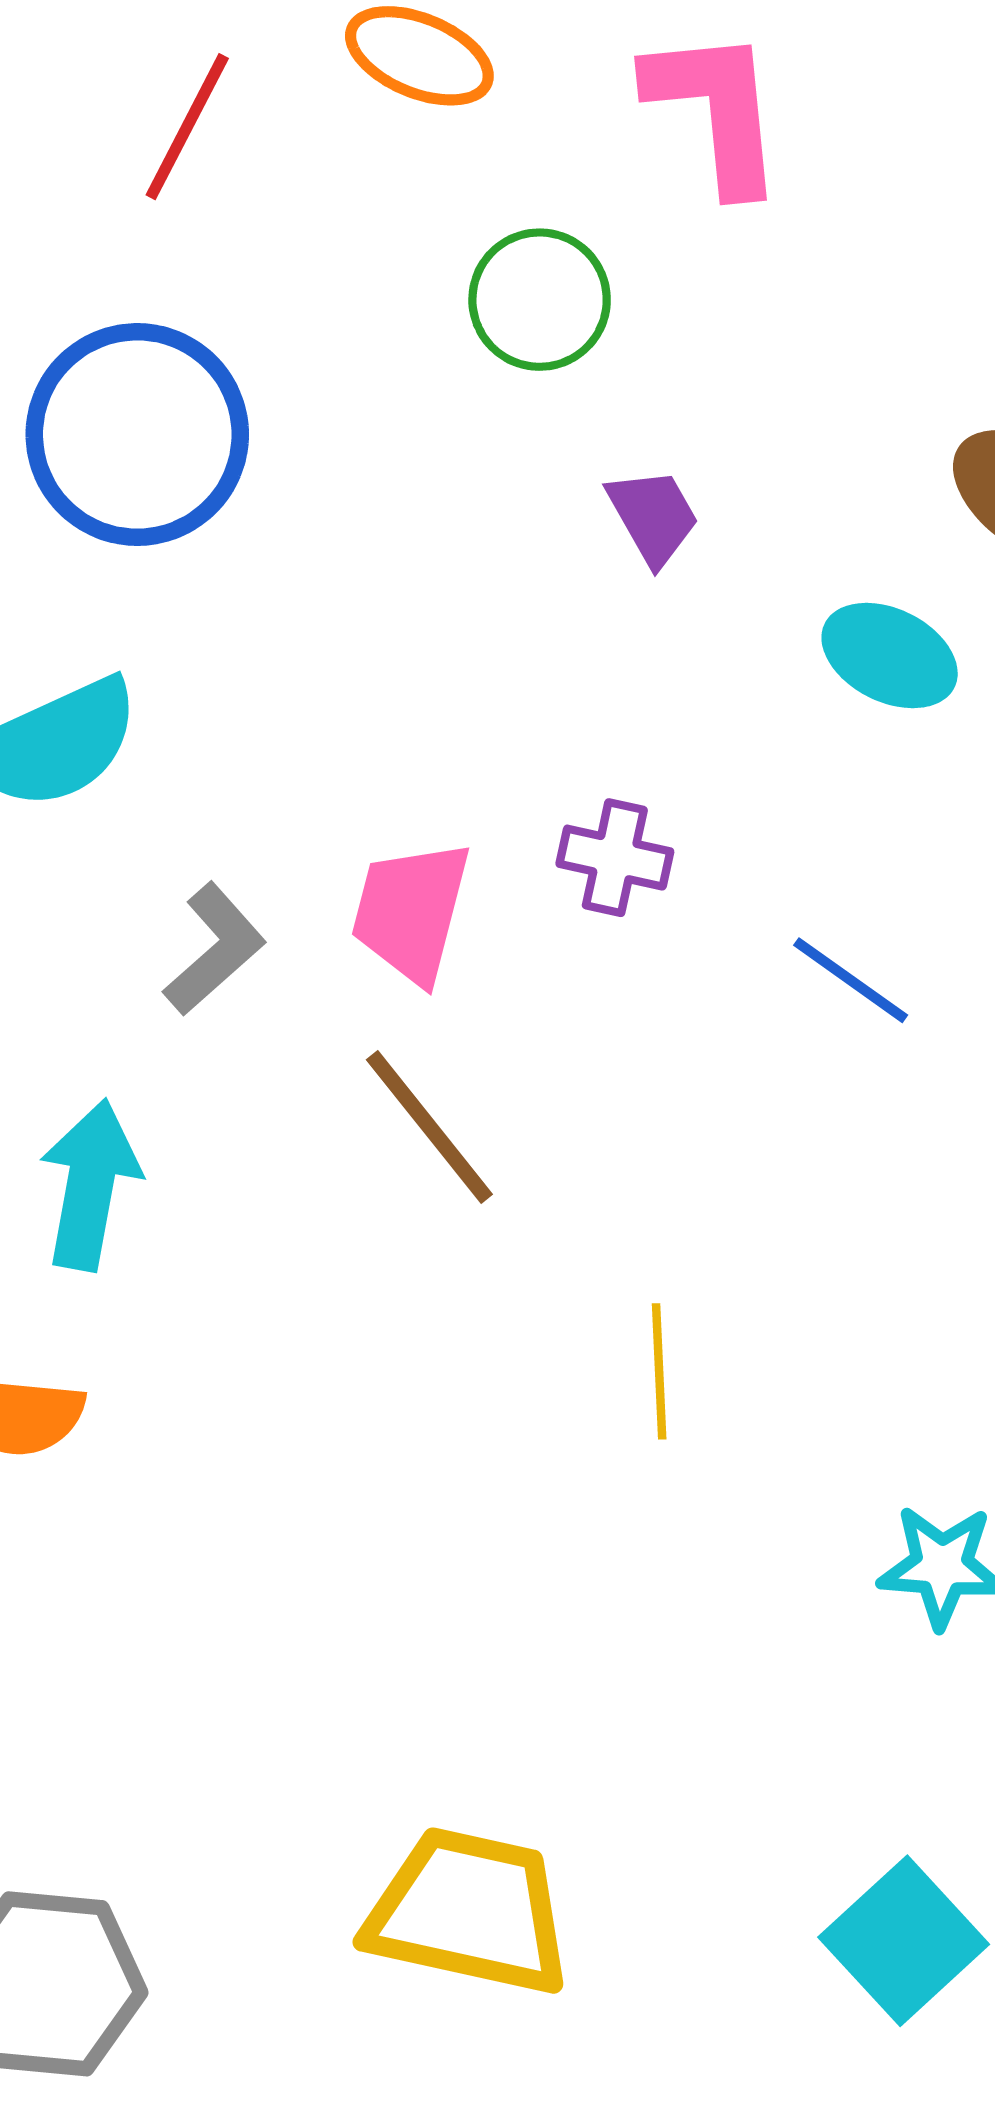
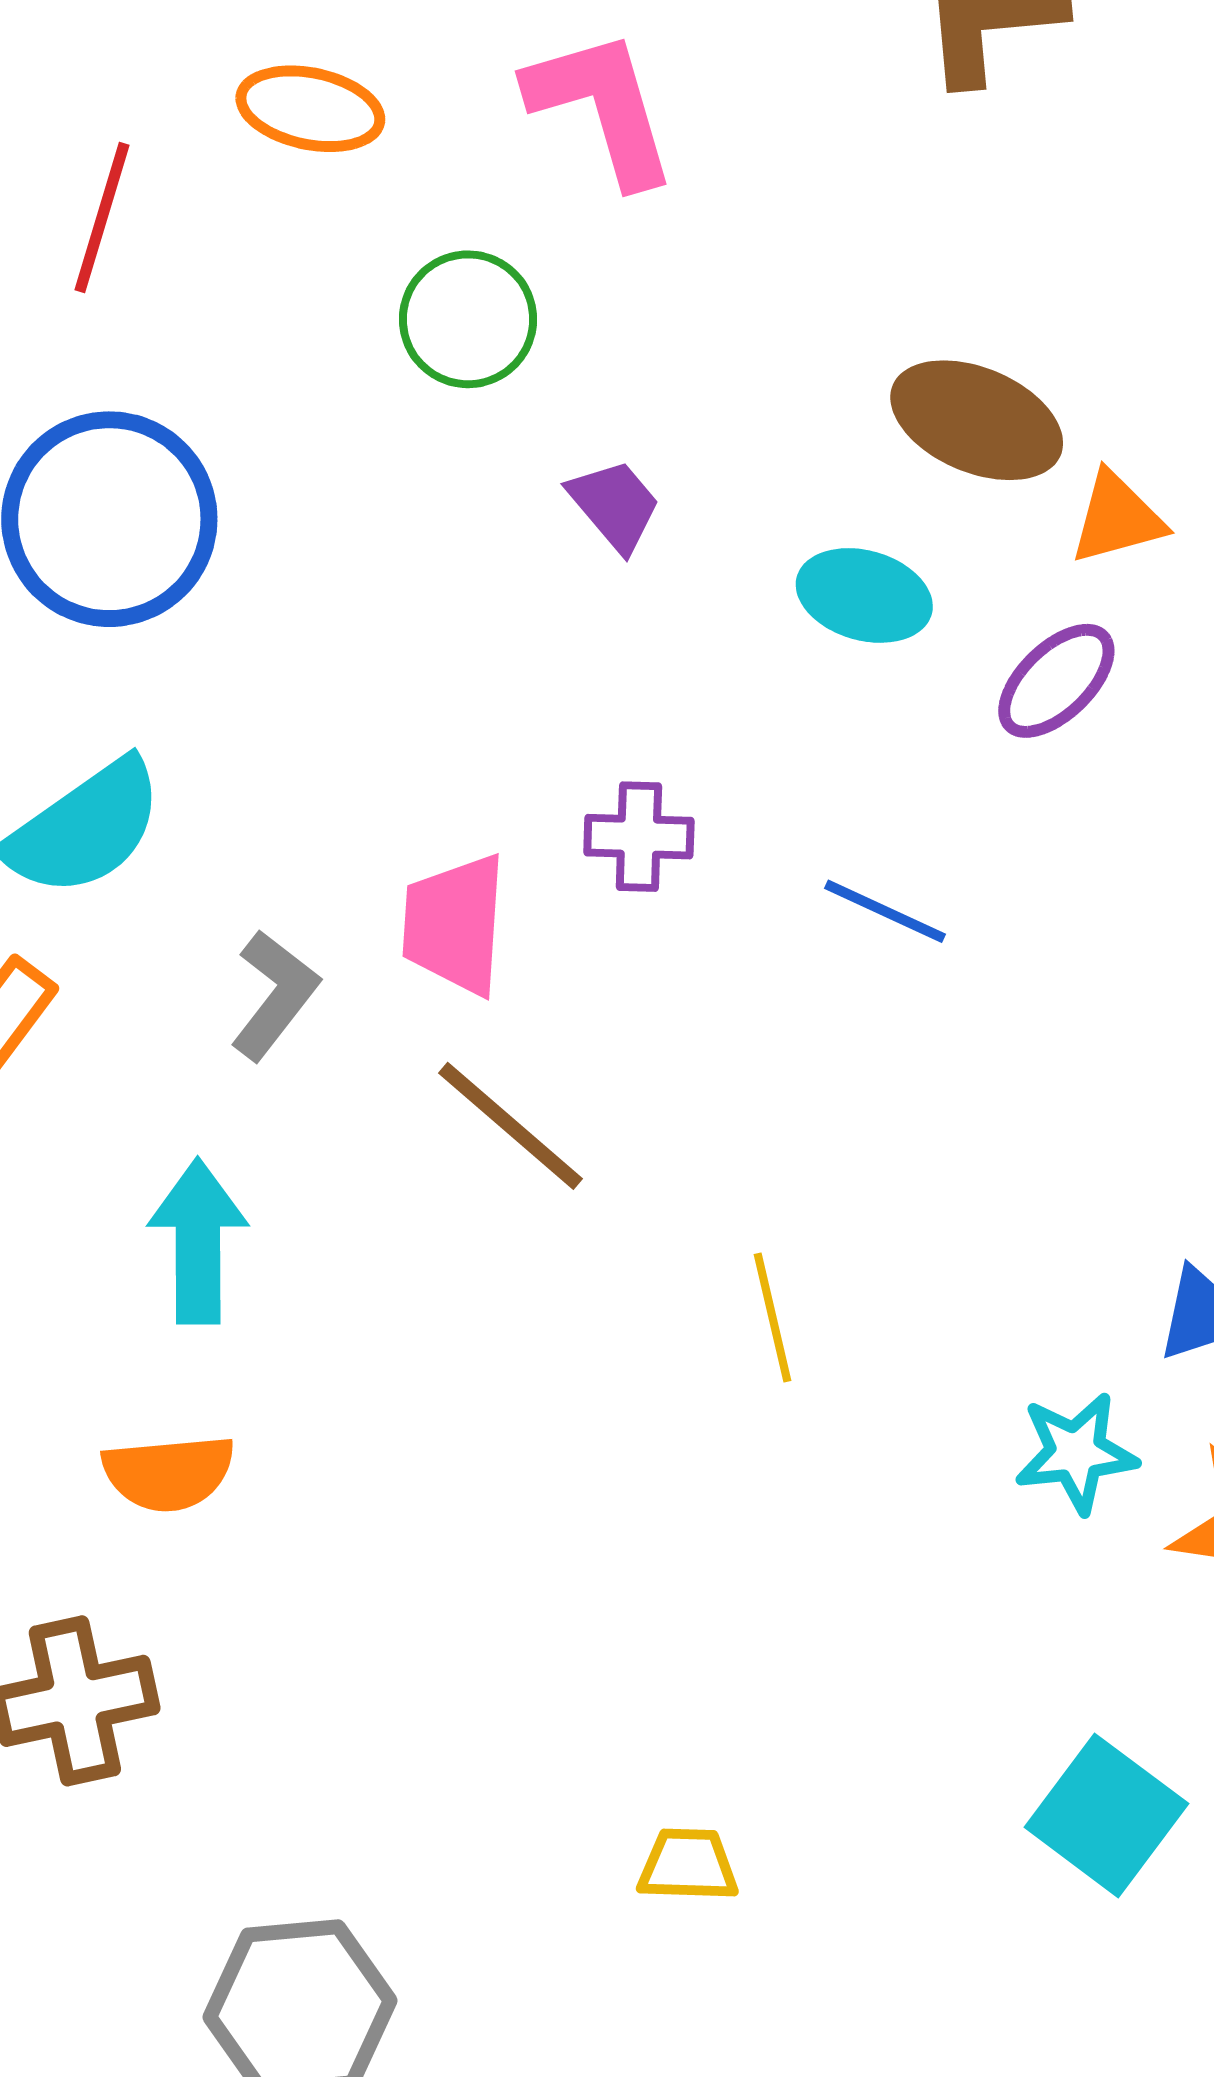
yellow trapezoid: (469, 1912) -> (688, 1865), size x0.5

